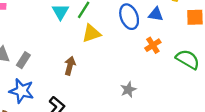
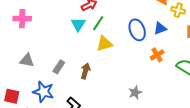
blue triangle: (156, 14) -> (160, 28), turned -32
gray rectangle: (23, 60) -> (59, 67), moved

